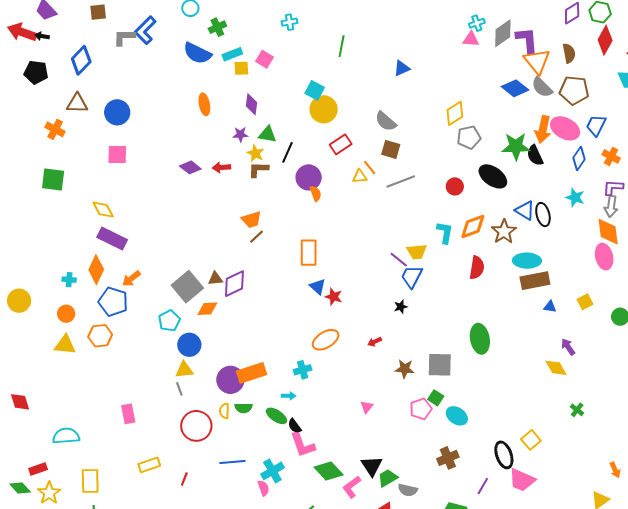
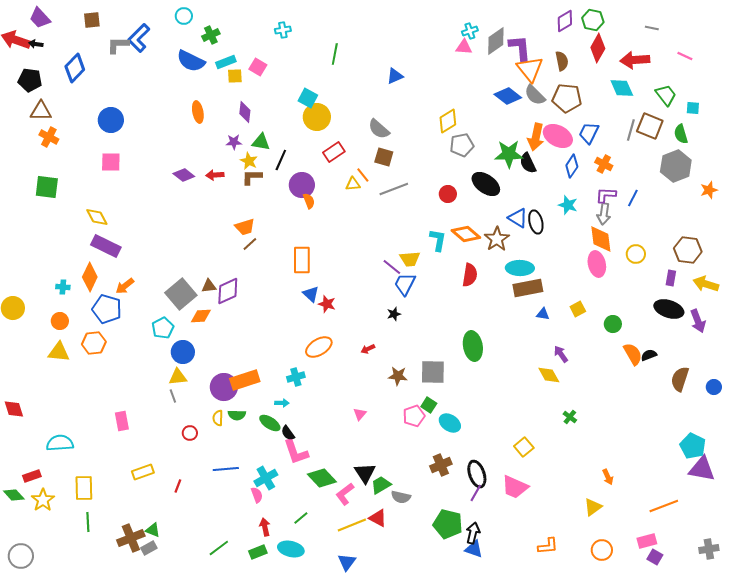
brown triangle: (77, 103) -> (41, 111), moved
orange diamond: (473, 227) -> (466, 234), turned 60
red circle: (196, 426) -> (190, 433), size x0.5
black ellipse: (504, 455) -> (477, 474), moved

